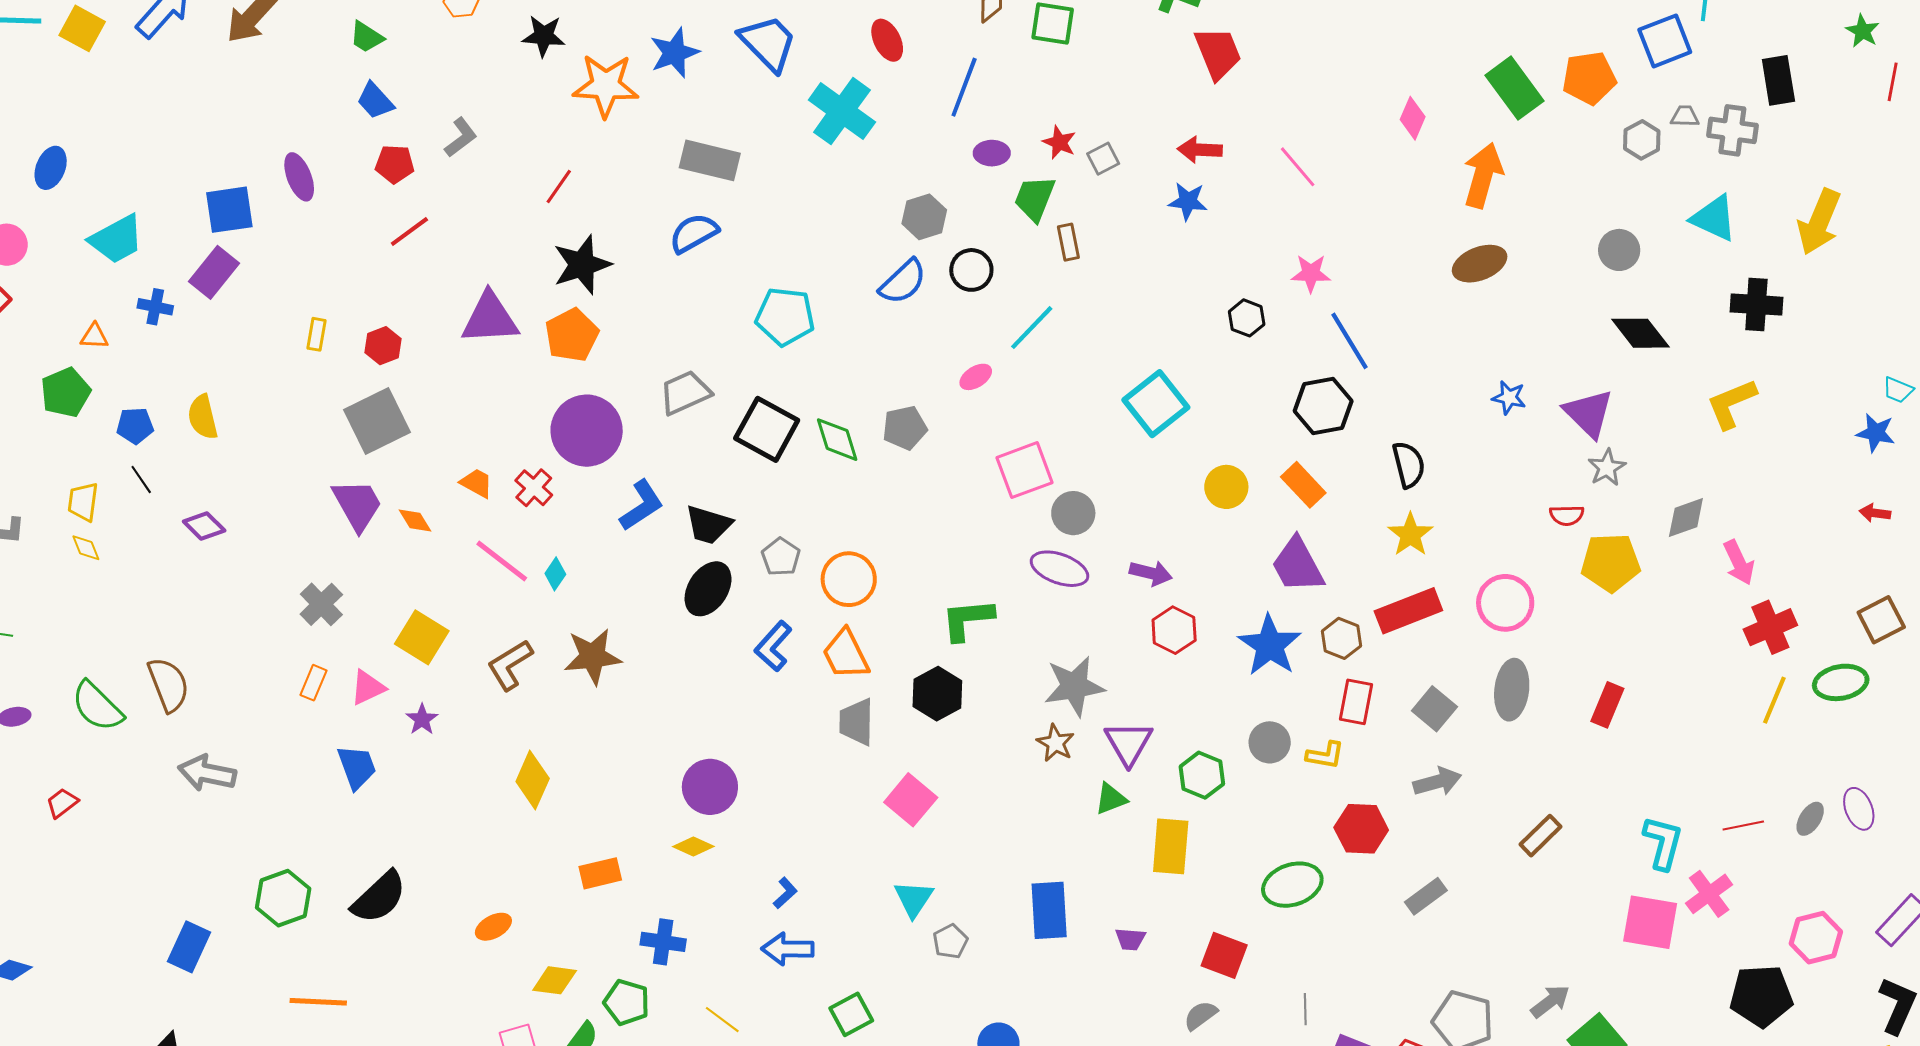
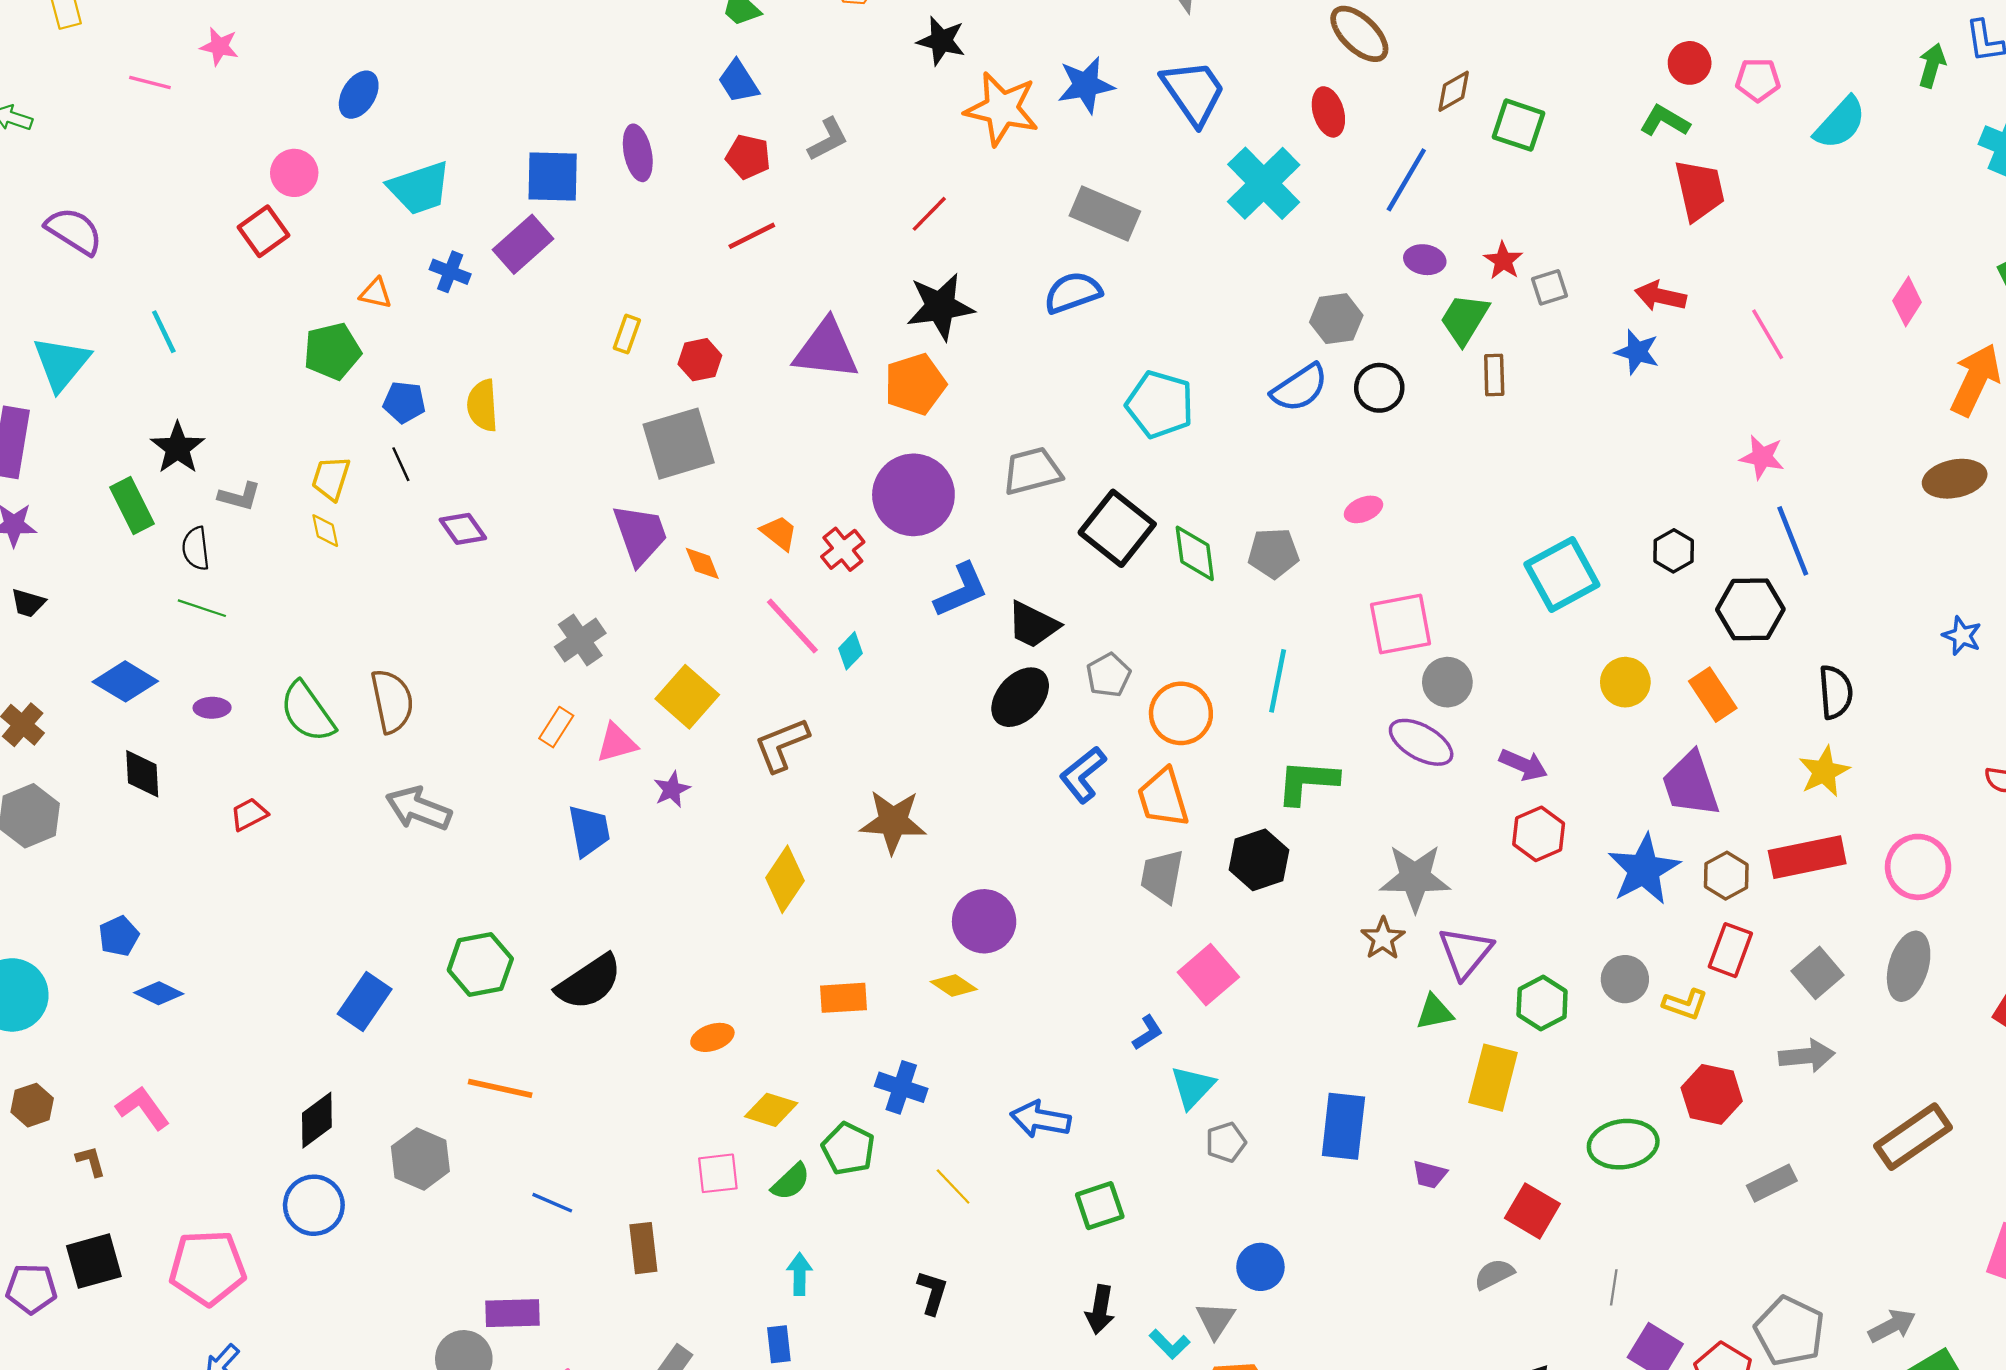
black hexagon: (1247, 318) -> (1674, 551), moved
cyan line: (1032, 328) -> (1278, 681), moved, turned -42
brown star: (593, 657) -> (893, 822), moved
brown rectangle: (1541, 836) -> (1913, 1137), size x1.5
blue L-shape: (785, 893) -> (1148, 1033), moved

